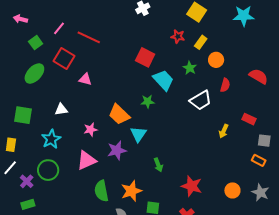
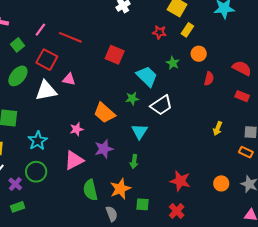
yellow rectangle: (201, 42) -> (187, 30), moved
red square: (145, 57) -> (115, 55), moved
white trapezoid: (201, 100) -> (161, 105), moved
white triangle: (61, 109) -> (46, 91), moved, size x1.6
red rectangle: (249, 119) -> (242, 96), moved
yellow arrow: (224, 131) -> (218, 128), moved
cyan triangle: (138, 134) -> (140, 131), moved
green arrow: (158, 165) -> (134, 162), moved, turned 32

